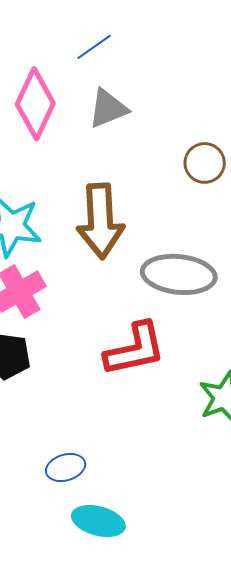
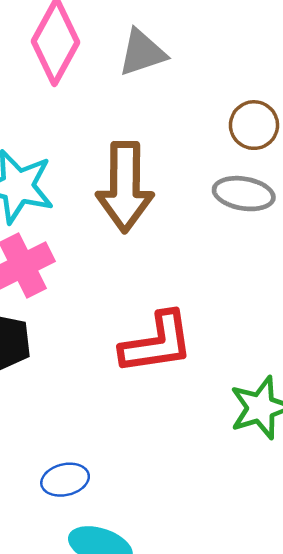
gray ellipse: (179, 274) -> (244, 194), moved, size x0.7

